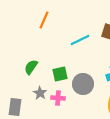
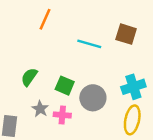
cyan line: (80, 40) -> (89, 44), turned 42
green square: (60, 74) -> (65, 86), turned 35

